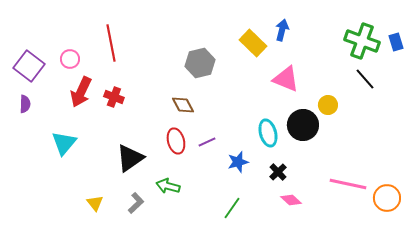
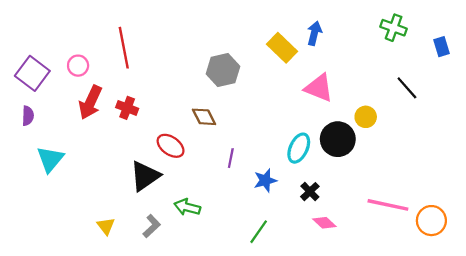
green cross: (362, 41) -> (394, 28), moved, size x0.7
cyan ellipse: (268, 133) -> (299, 148), turned 40
red ellipse: (176, 141) -> (171, 146), moved, turned -40
purple line: (207, 142) -> (231, 158), turned -54
cyan triangle: (64, 143) -> (50, 159), moved

